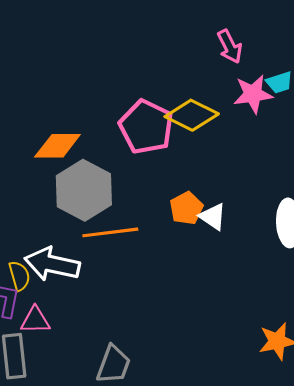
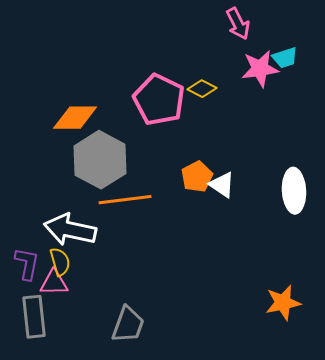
yellow diamond: (192, 115) -> (202, 89), size x0.6
yellow semicircle: (19, 276) -> (60, 262), moved

